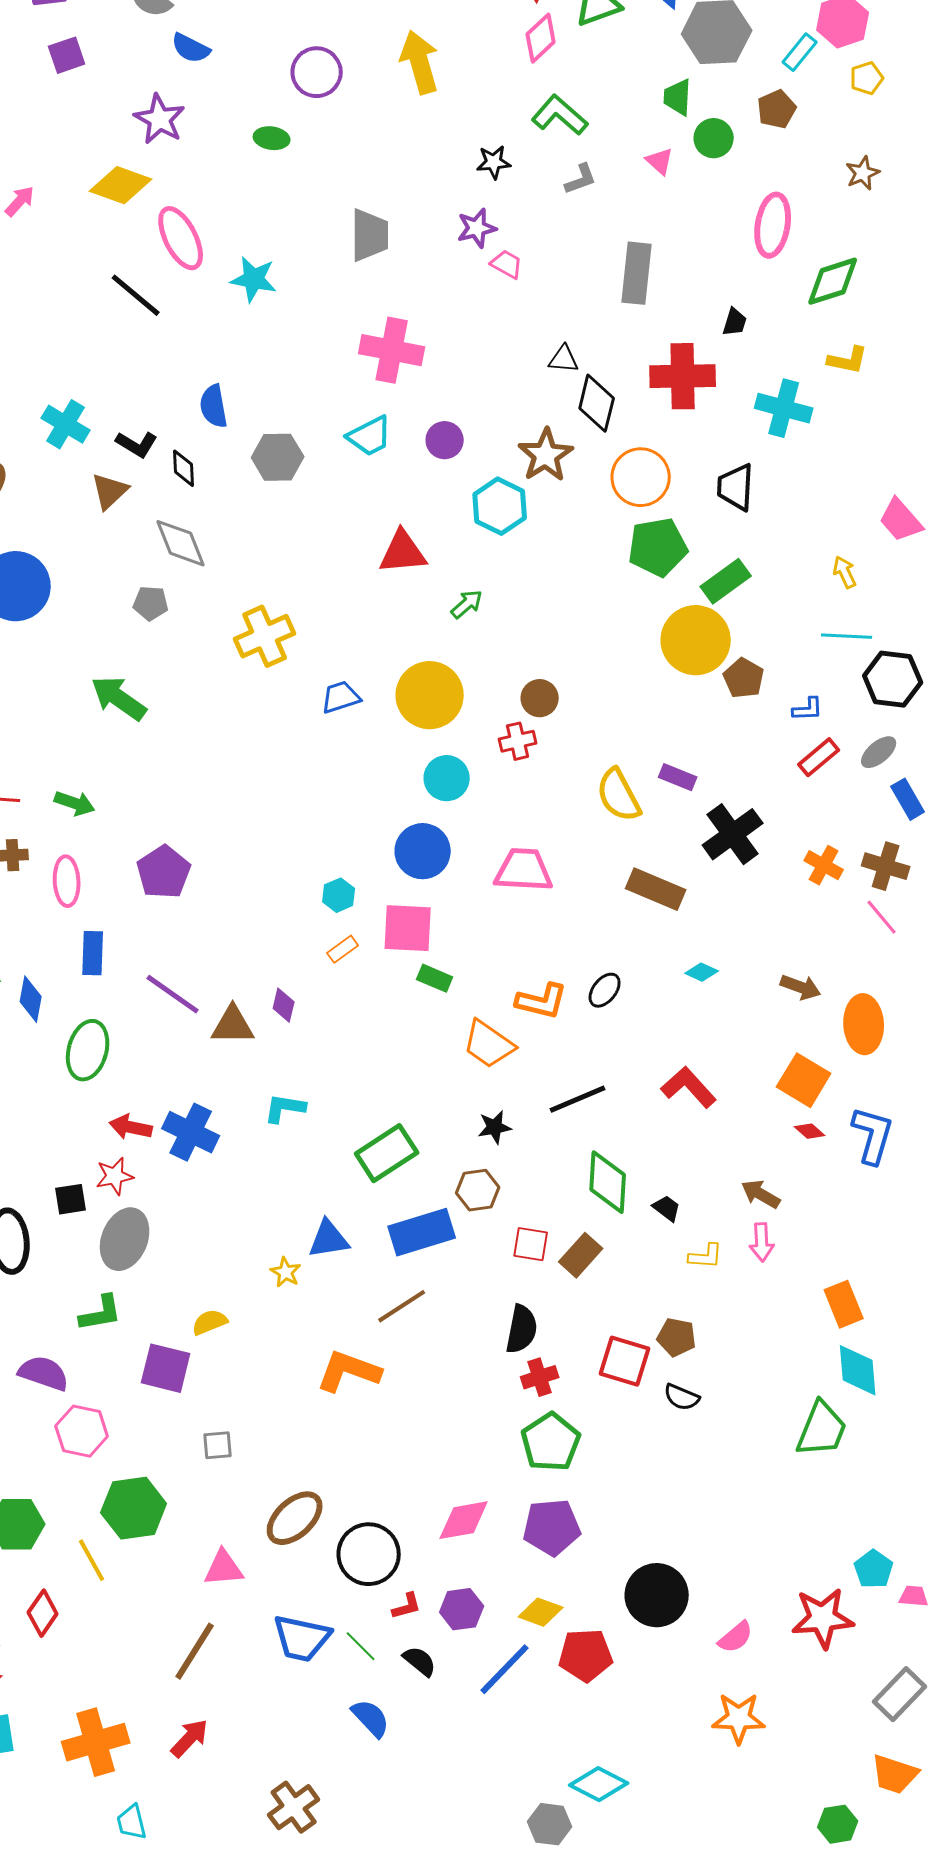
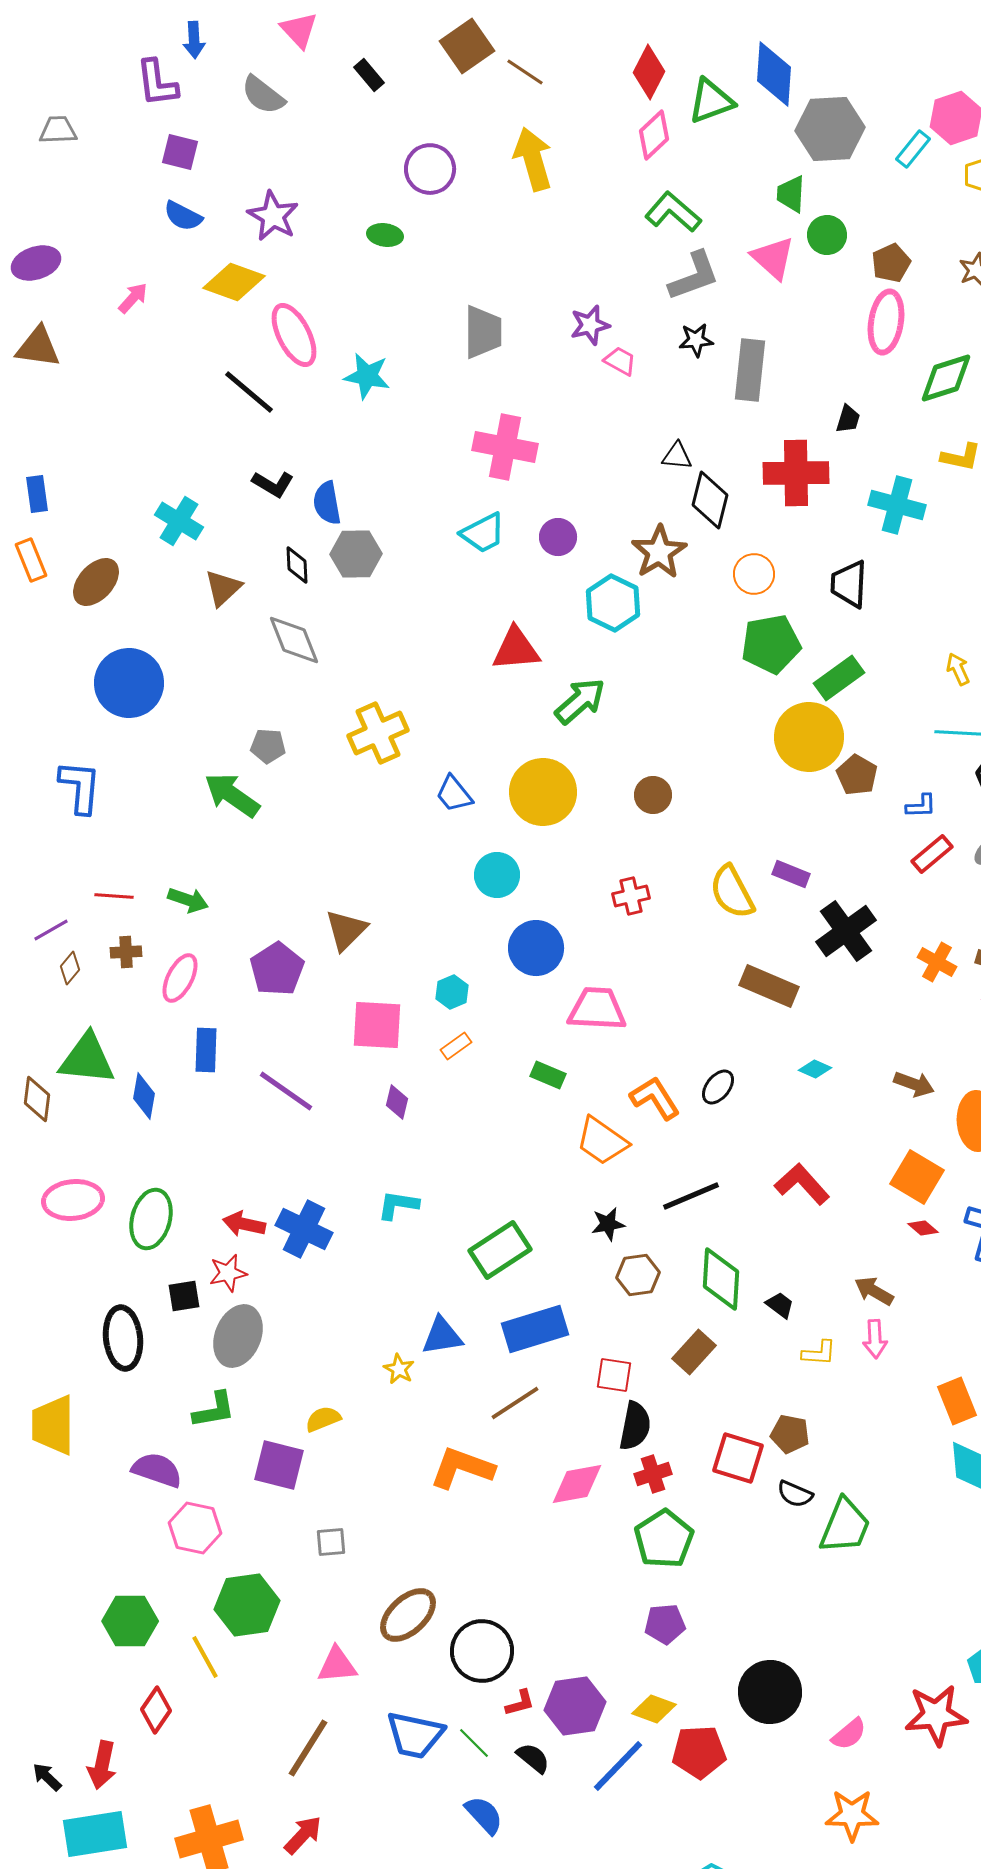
blue semicircle: (191, 48) -> (183, 216), moved
purple square: (67, 55) -> (180, 152), turned 33
brown pentagon: (777, 109) -> (891, 263), moved
pink triangle: (660, 161) -> (773, 258), size x1.6
black star: (494, 162) -> (696, 340), moved
gray L-shape: (581, 179) -> (694, 276), size x1.6
black L-shape: (137, 444) -> (273, 484), moved
gray hexagon: (278, 457) -> (356, 554), moved
orange circle: (641, 477) -> (754, 574), size x0.7
gray pentagon: (151, 603) -> (268, 746), moved
green arrow: (467, 604) -> (580, 701), size x1.6
blue trapezoid: (341, 697) -> (454, 794), turned -111
red cross: (518, 741) -> (631, 896), moved
cyan circle: (447, 778) -> (497, 875), moved
pink trapezoid: (524, 870) -> (597, 1009), moved
pink ellipse: (67, 881) -> (180, 978), turned 30
pink square: (408, 928) -> (377, 1025), moved
orange L-shape: (542, 1001) -> (655, 1098), turned -136
brown triangle: (233, 1025) -> (346, 930), moved, turned -45
green ellipse: (88, 1050) -> (151, 1219), moved
brown hexagon: (478, 1190) -> (638, 1275), moved
red square: (531, 1244) -> (614, 1375), moved
green trapezoid: (822, 1429) -> (845, 1526), moved
pink diamond: (464, 1520) -> (577, 1484), moved
purple pentagon: (552, 1527) -> (665, 1624), size x0.7
purple hexagon: (462, 1609) -> (575, 1706), size x1.4

